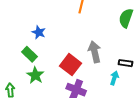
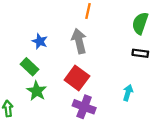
gray arrow: (95, 52) -> (79, 41), moved
black rectangle: (125, 63) -> (140, 53), moved

